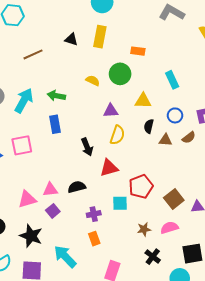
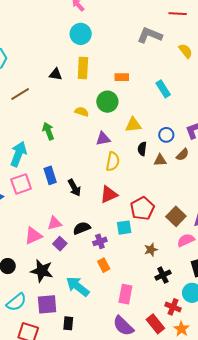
cyan rectangle: (172, 80) -> (163, 89), moved
green arrow: (56, 96) -> (48, 131), turned 66
cyan arrow: (24, 101) -> (18, 154), moved
blue rectangle: (55, 124) -> (50, 175), moved
black arrow: (87, 147) -> (74, 188), moved
black semicircle: (77, 187) -> (82, 228), moved
pink semicircle: (169, 228) -> (186, 240), moved
black cross: (153, 257) -> (163, 275), turned 35

